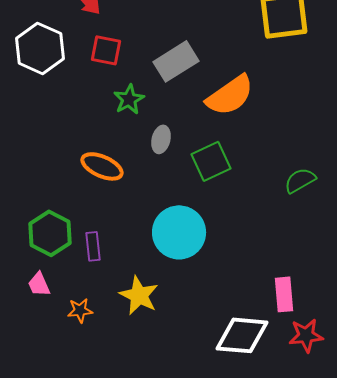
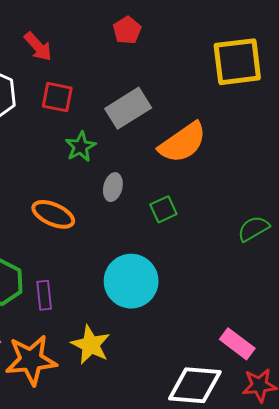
green square: (211, 161) -> (163, 209), size x0.7
pink rectangle: (284, 294) -> (237, 344), turned -48
orange star: (80, 310) -> (31, 360), size x2.0

